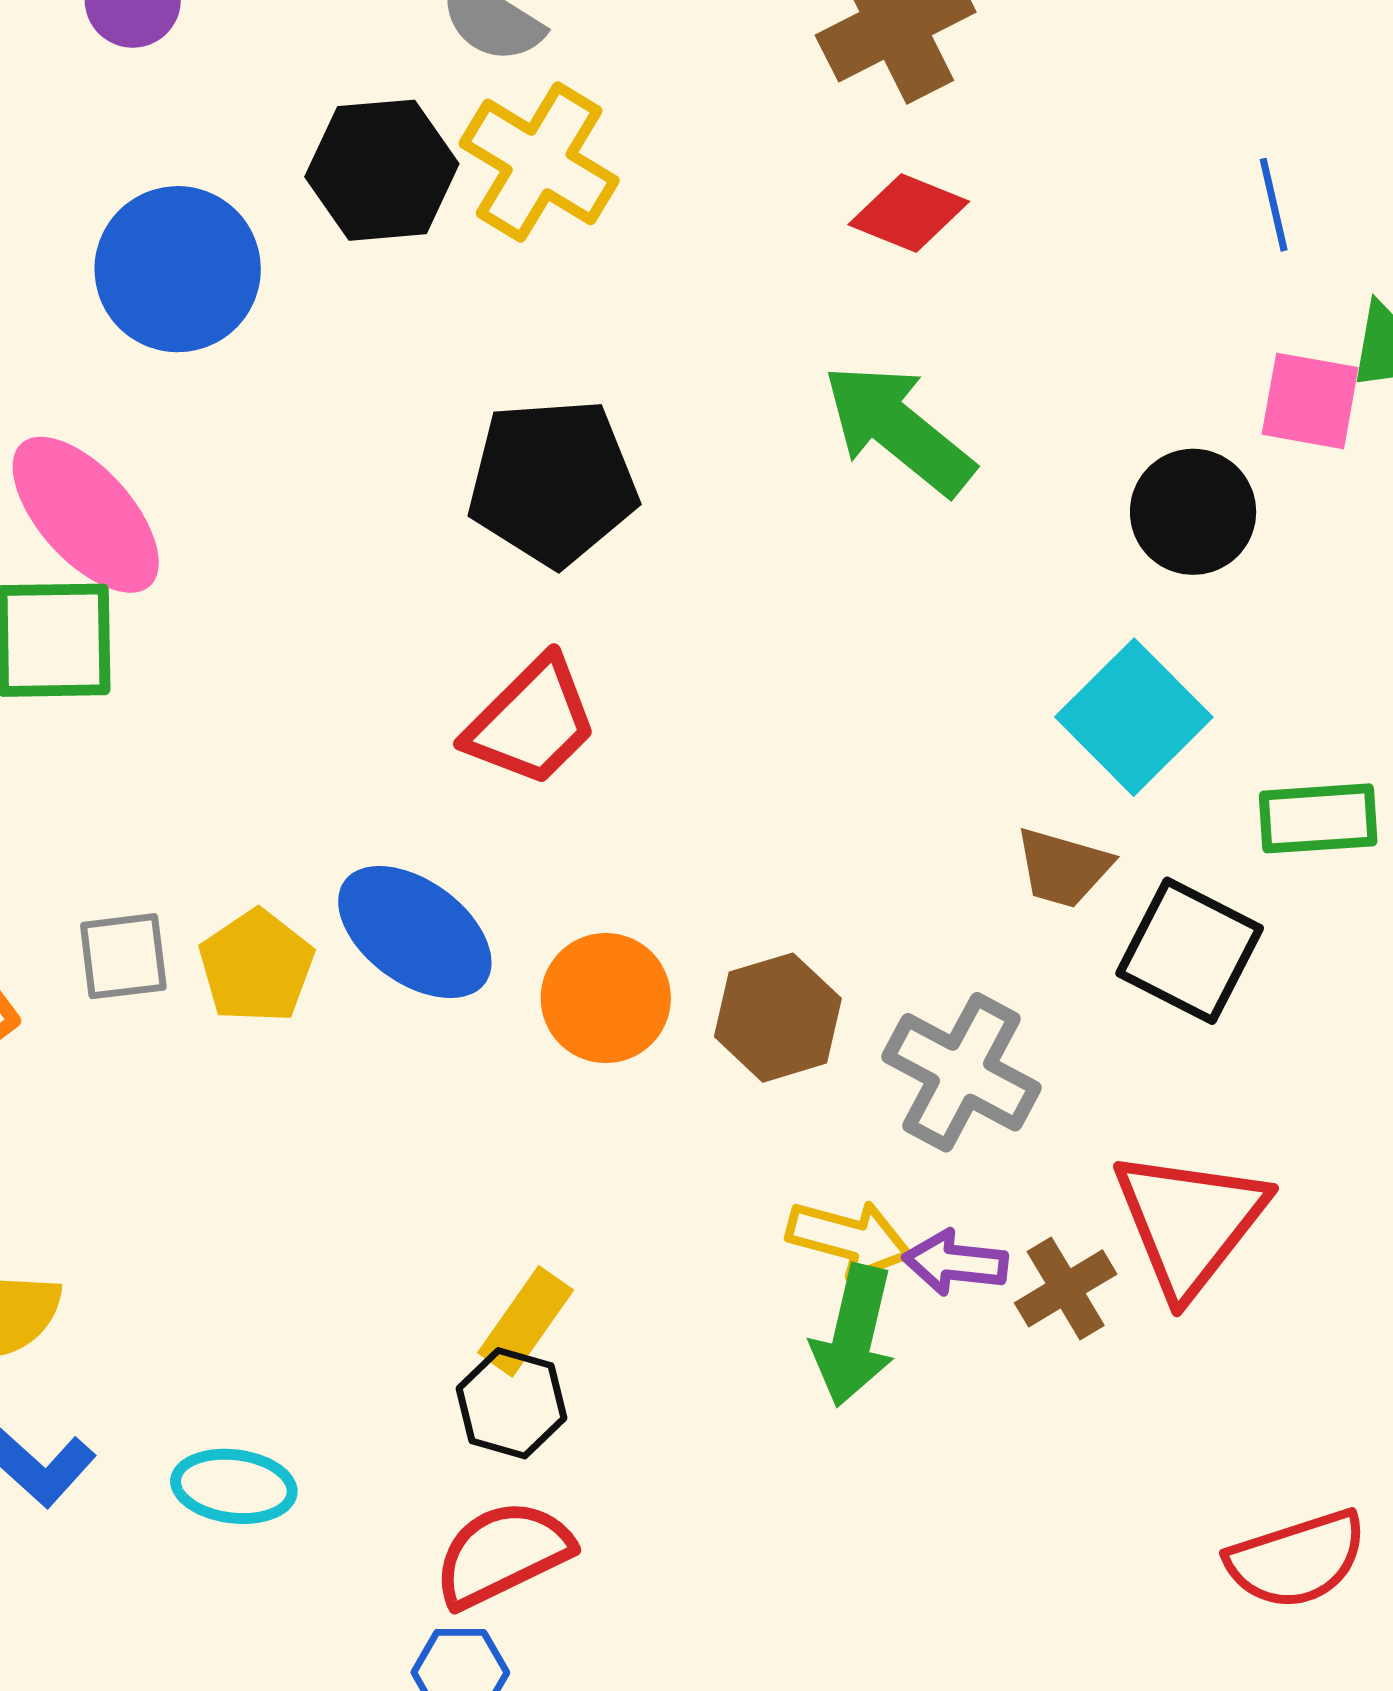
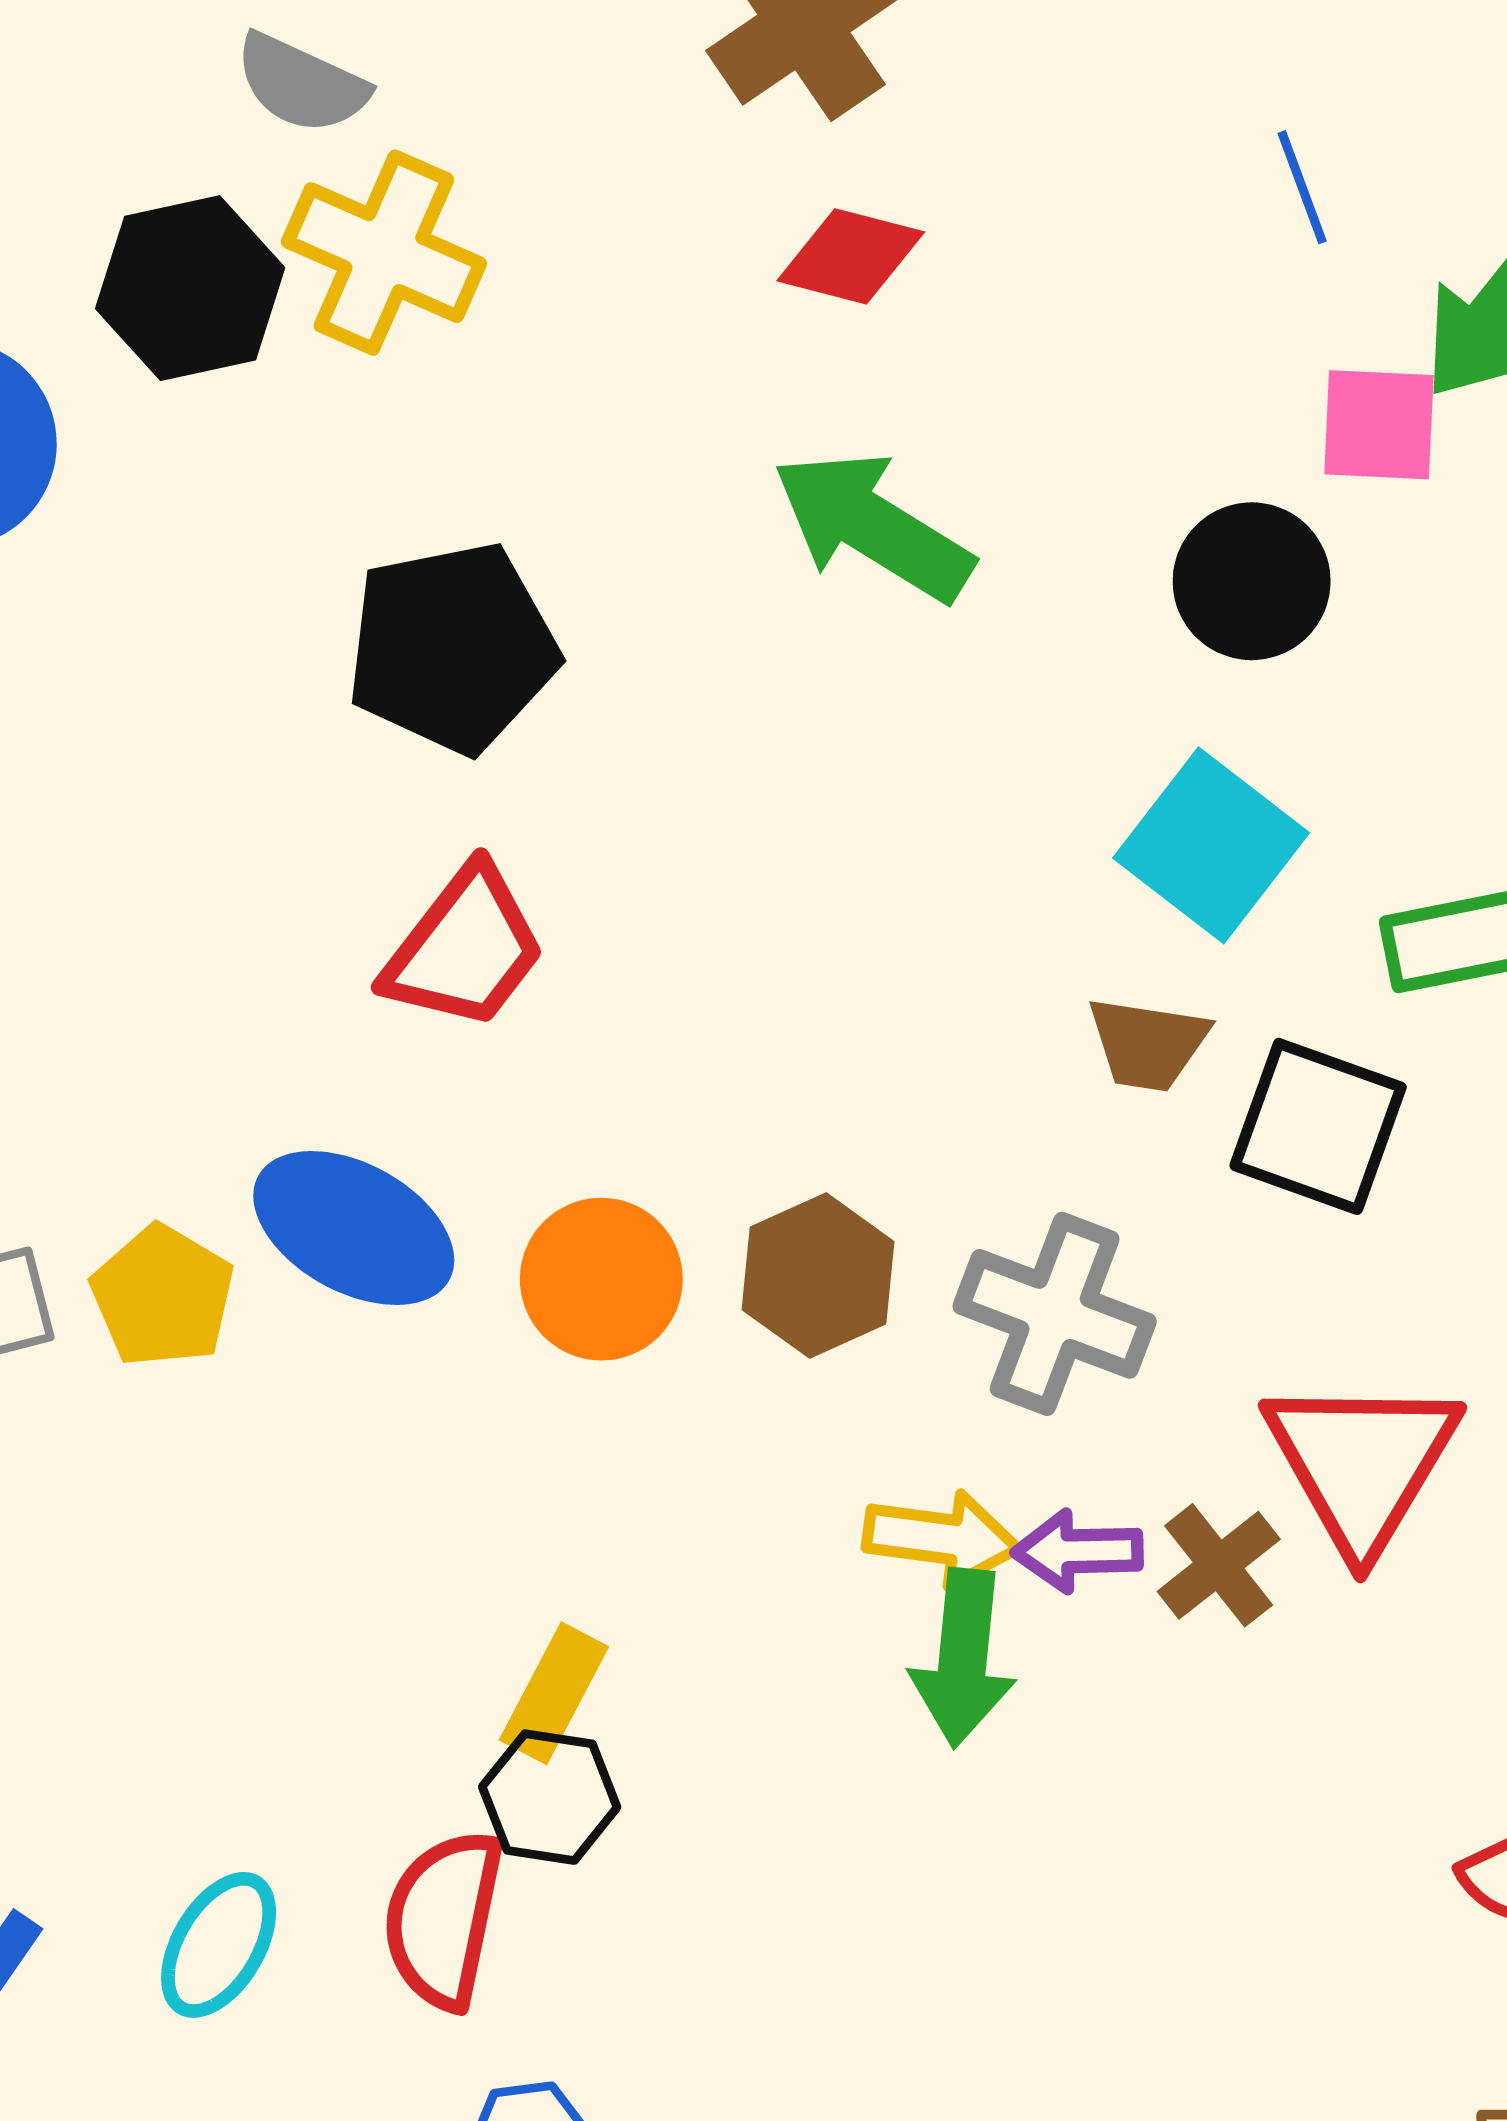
cyan ellipse: (234, 1486) -> (219, 1945), turned -59
red semicircle: (503, 1554) -> (443, 1919), moved, turned -45

